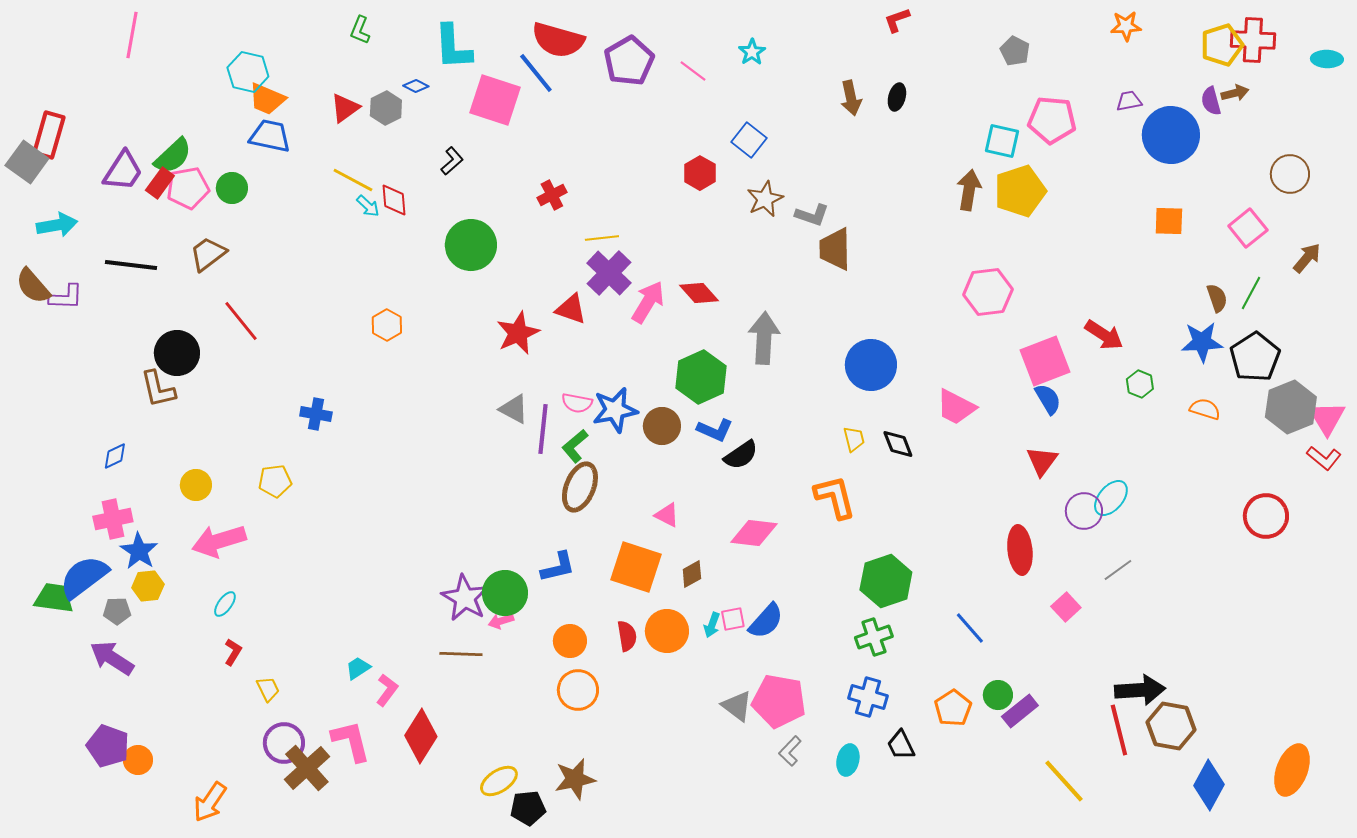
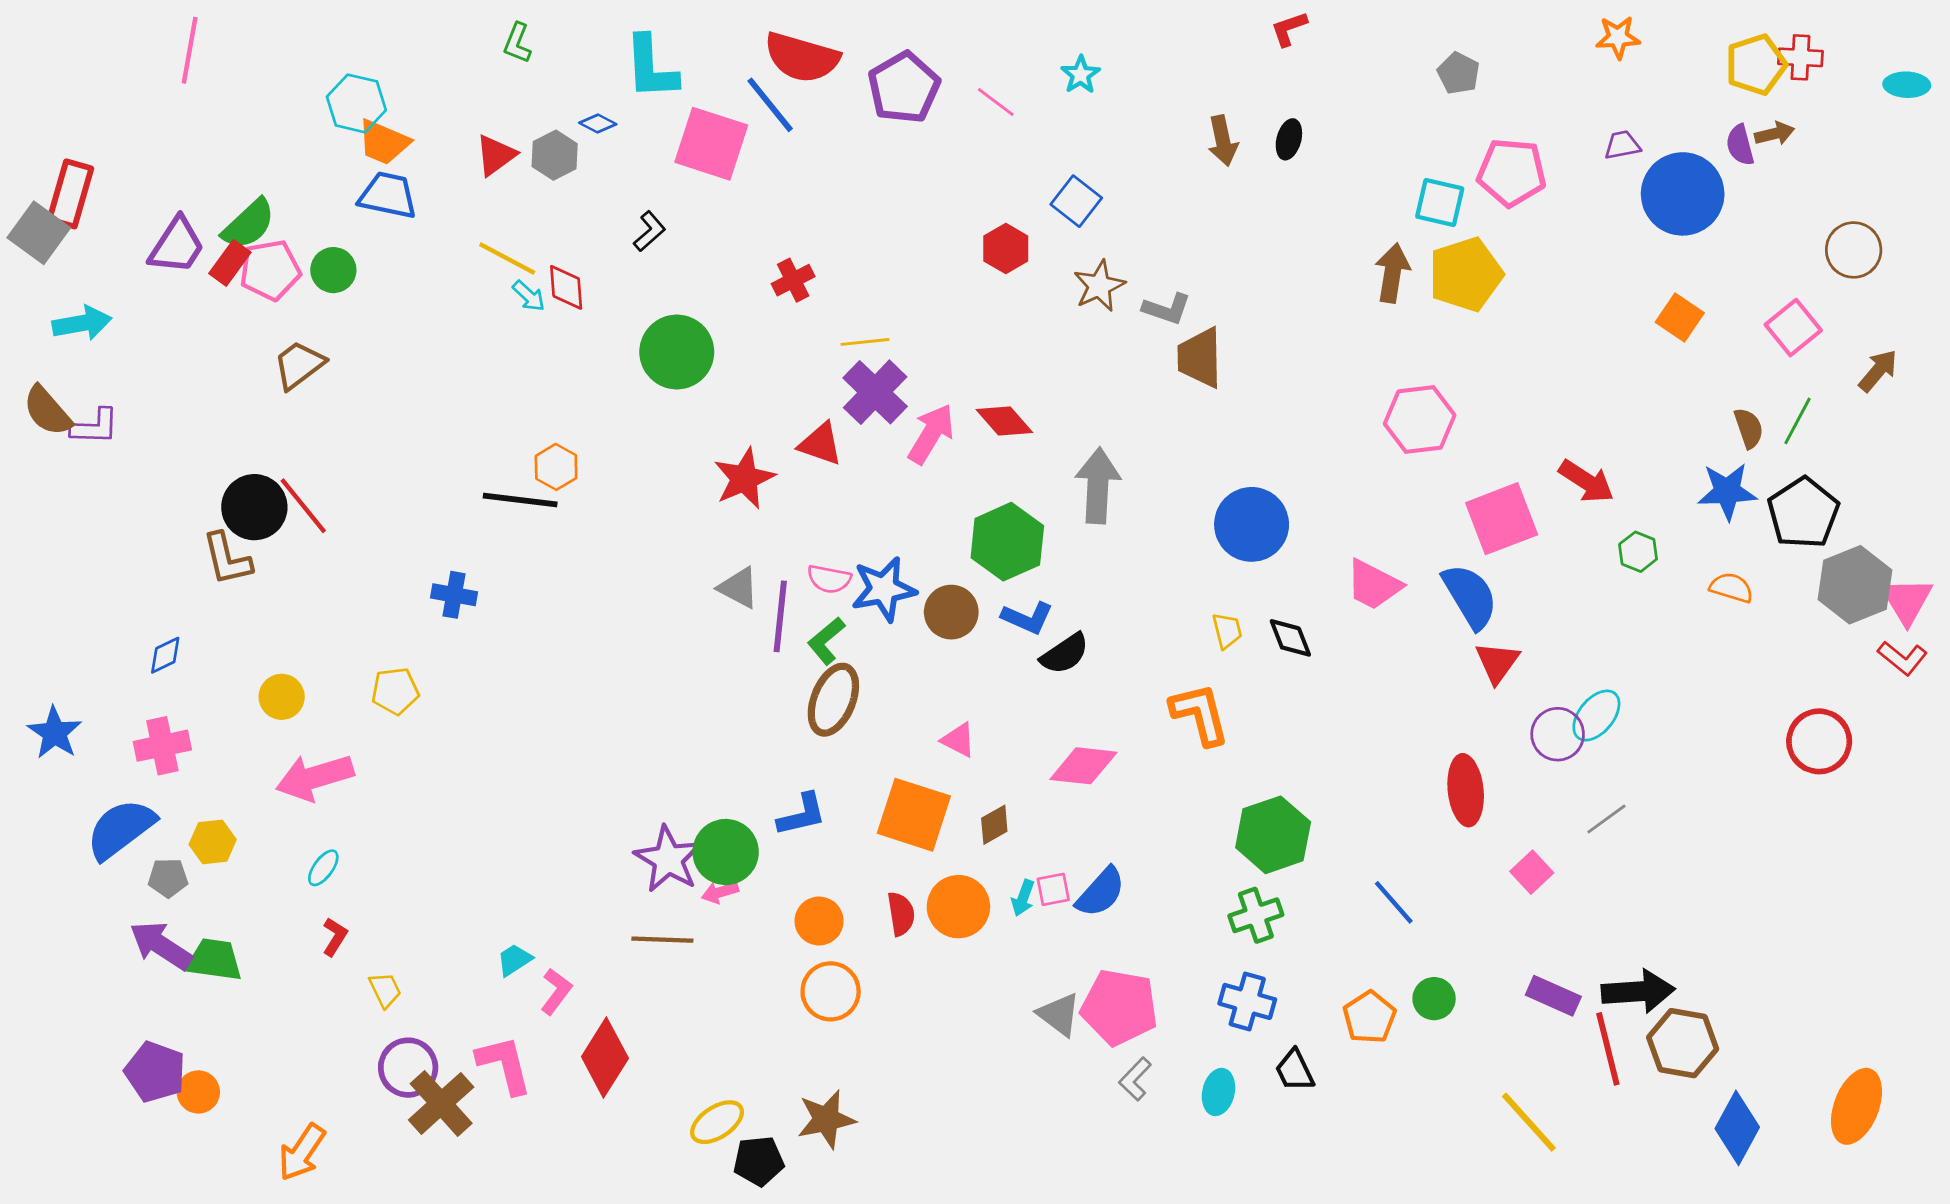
red cross: (1253, 40) -> (1800, 57), size x0.7
orange square: (1169, 221) -> (1680, 317), turned 32
black line: (131, 265) -> (520, 500), moved
red line: (241, 321) -> (303, 506), moved
blue semicircle: (1048, 399) -> (1470, 596), moved, size x1.5
blue star: (139, 551) -> (55, 733), moved
green trapezoid: (54, 598) -> (214, 960), moved
purple rectangle: (1020, 711) -> (1553, 996), moved, turned 63

